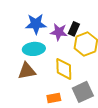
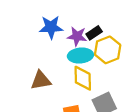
black rectangle: (74, 29) -> (94, 33), turned 32
cyan ellipse: (34, 49) -> (80, 56), moved

